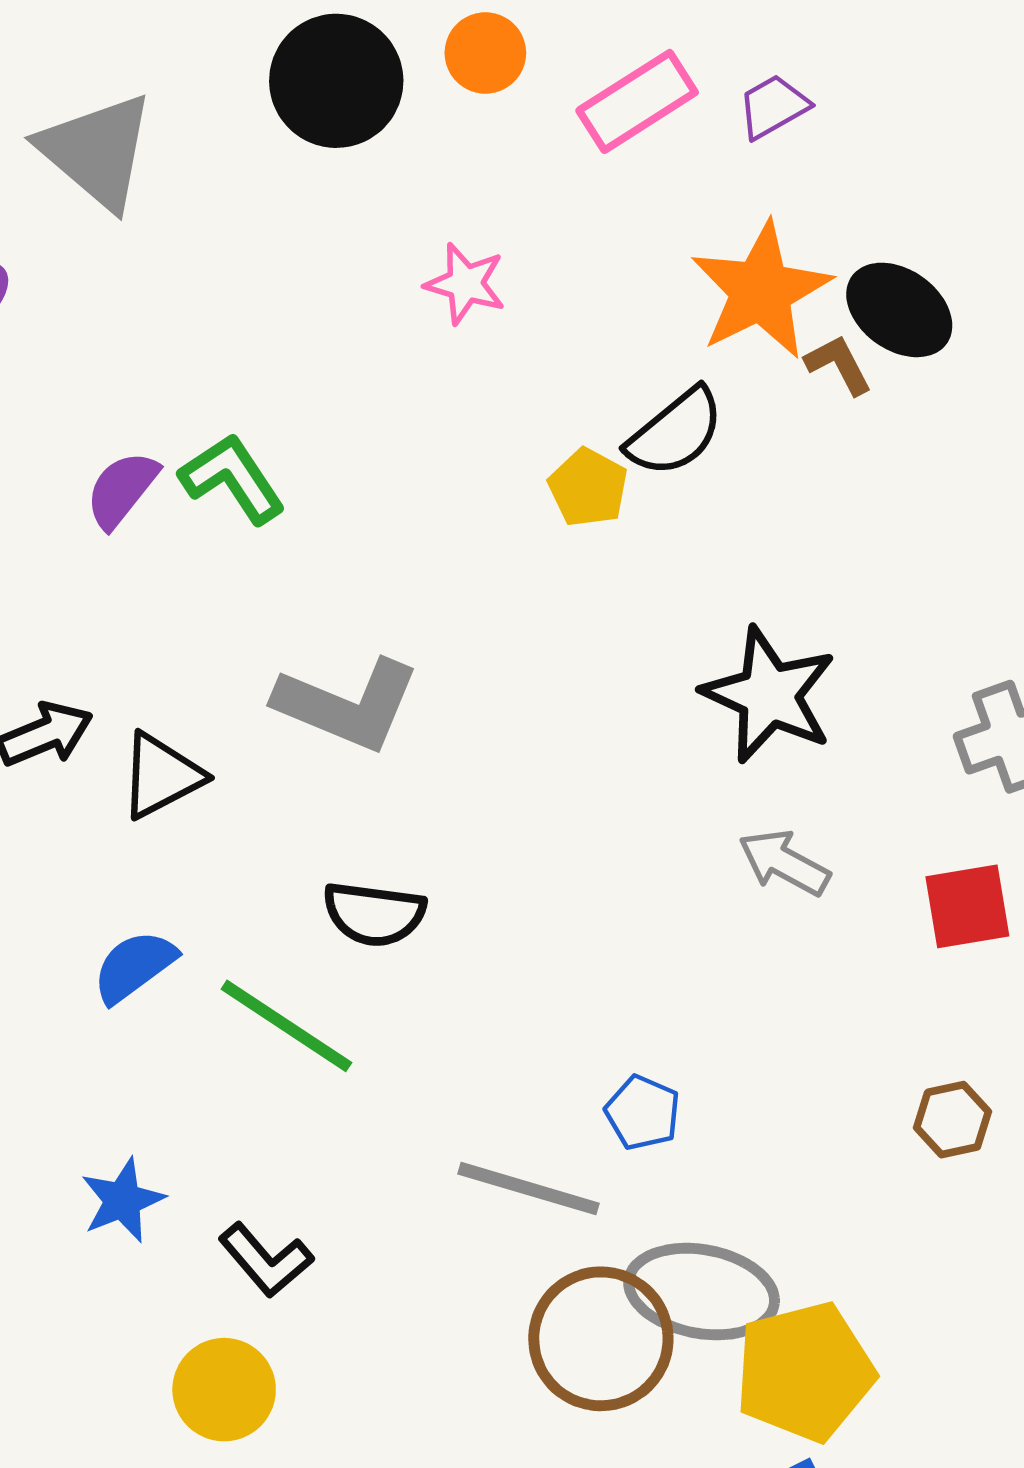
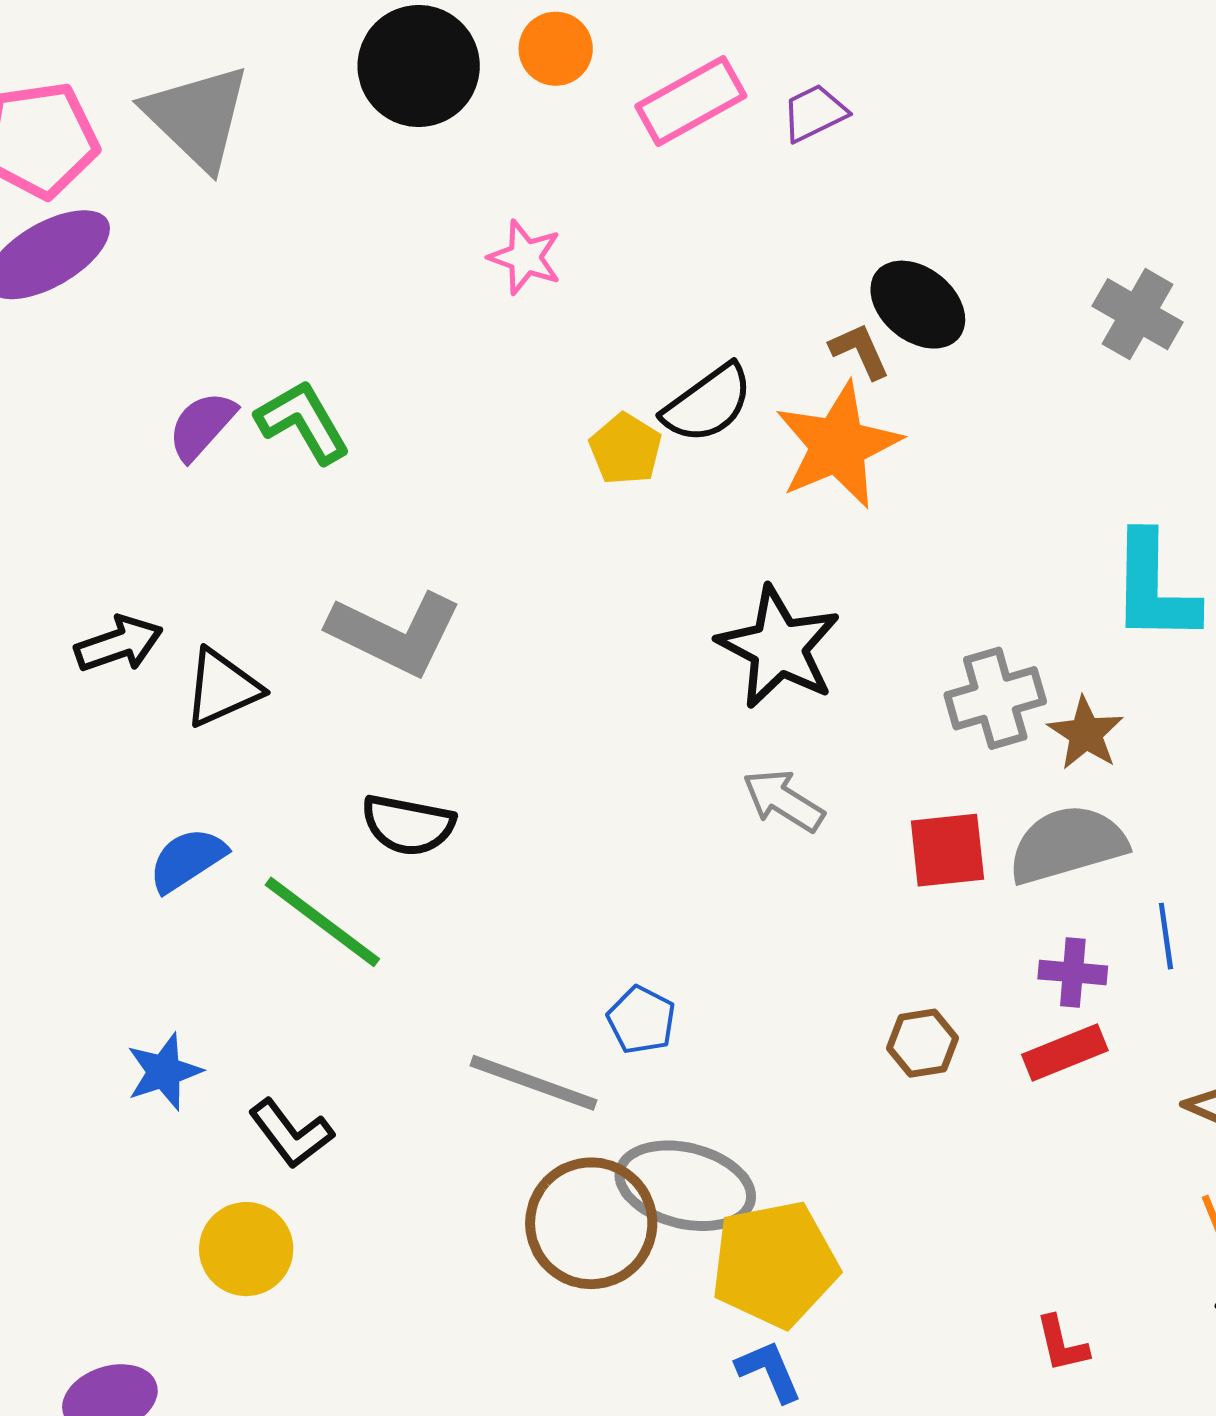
orange star: (761, 291) -> (838, 445), moved

